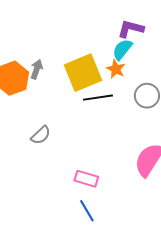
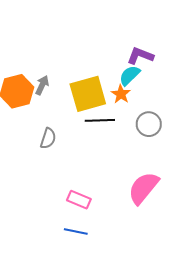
gray semicircle: (41, 135) -> (48, 138), moved, turned -35
blue line: (87, 211) -> (76, 232), turned -55

